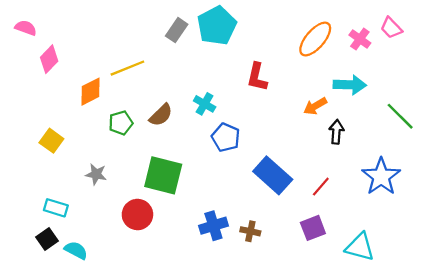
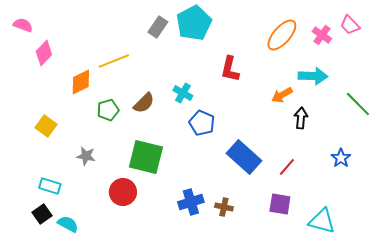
blue star: (381, 177) -> (341, 158), size x0.6
purple square: (313, 228) -> (280, 204), turned 30

